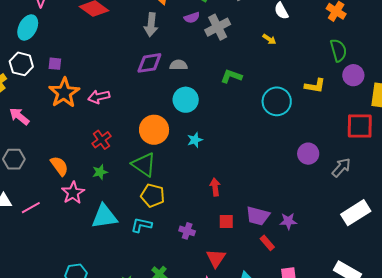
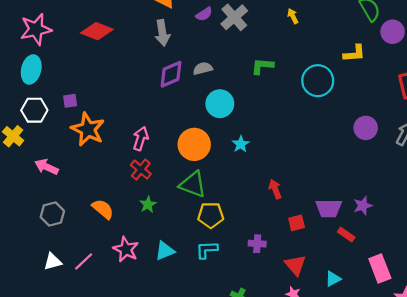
yellow arrow: (269, 39) -> (293, 16), turned -136
pink arrow: (99, 97) -> (141, 139), moved, turned 135
pink star: (73, 193) -> (126, 249), moved
cyan triangle: (104, 216) -> (165, 251), size x0.7

